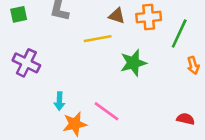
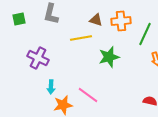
purple cross: (26, 63) -> (38, 58), moved

